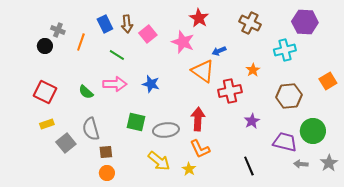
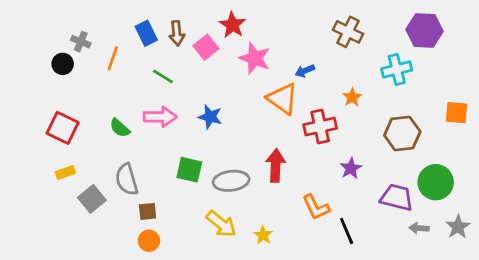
red star: (199, 18) -> (232, 25), moved
orange square: (328, 81) -> (457, 113), turned 36
orange L-shape: (200, 149) -> (316, 207), moved

